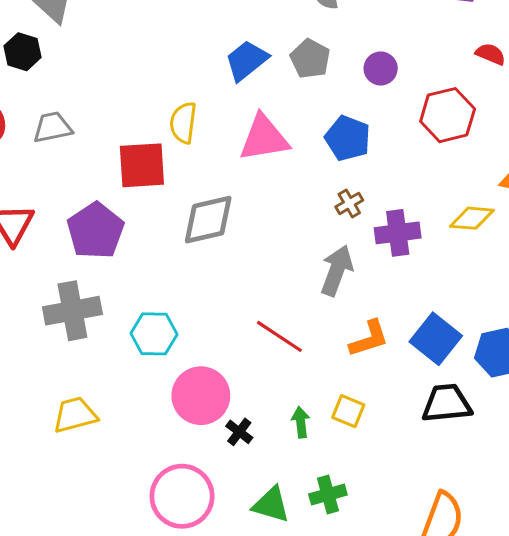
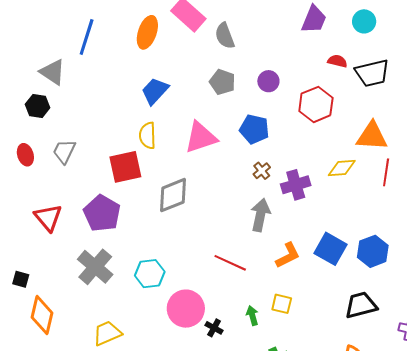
blue trapezoid: (246, 60) -> (155, 91), moved
gray trapezoid: (53, 127) -> (64, 151), turned -44
gray cross: (72, 311) -> (95, 267), turned -30
black trapezoid: (447, 403) -> (361, 305), moved

